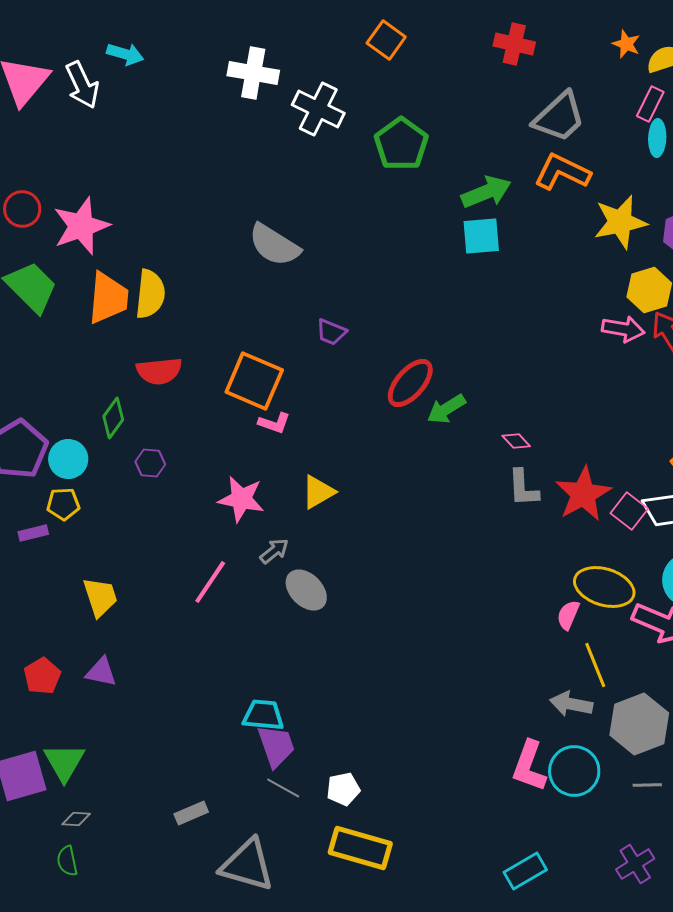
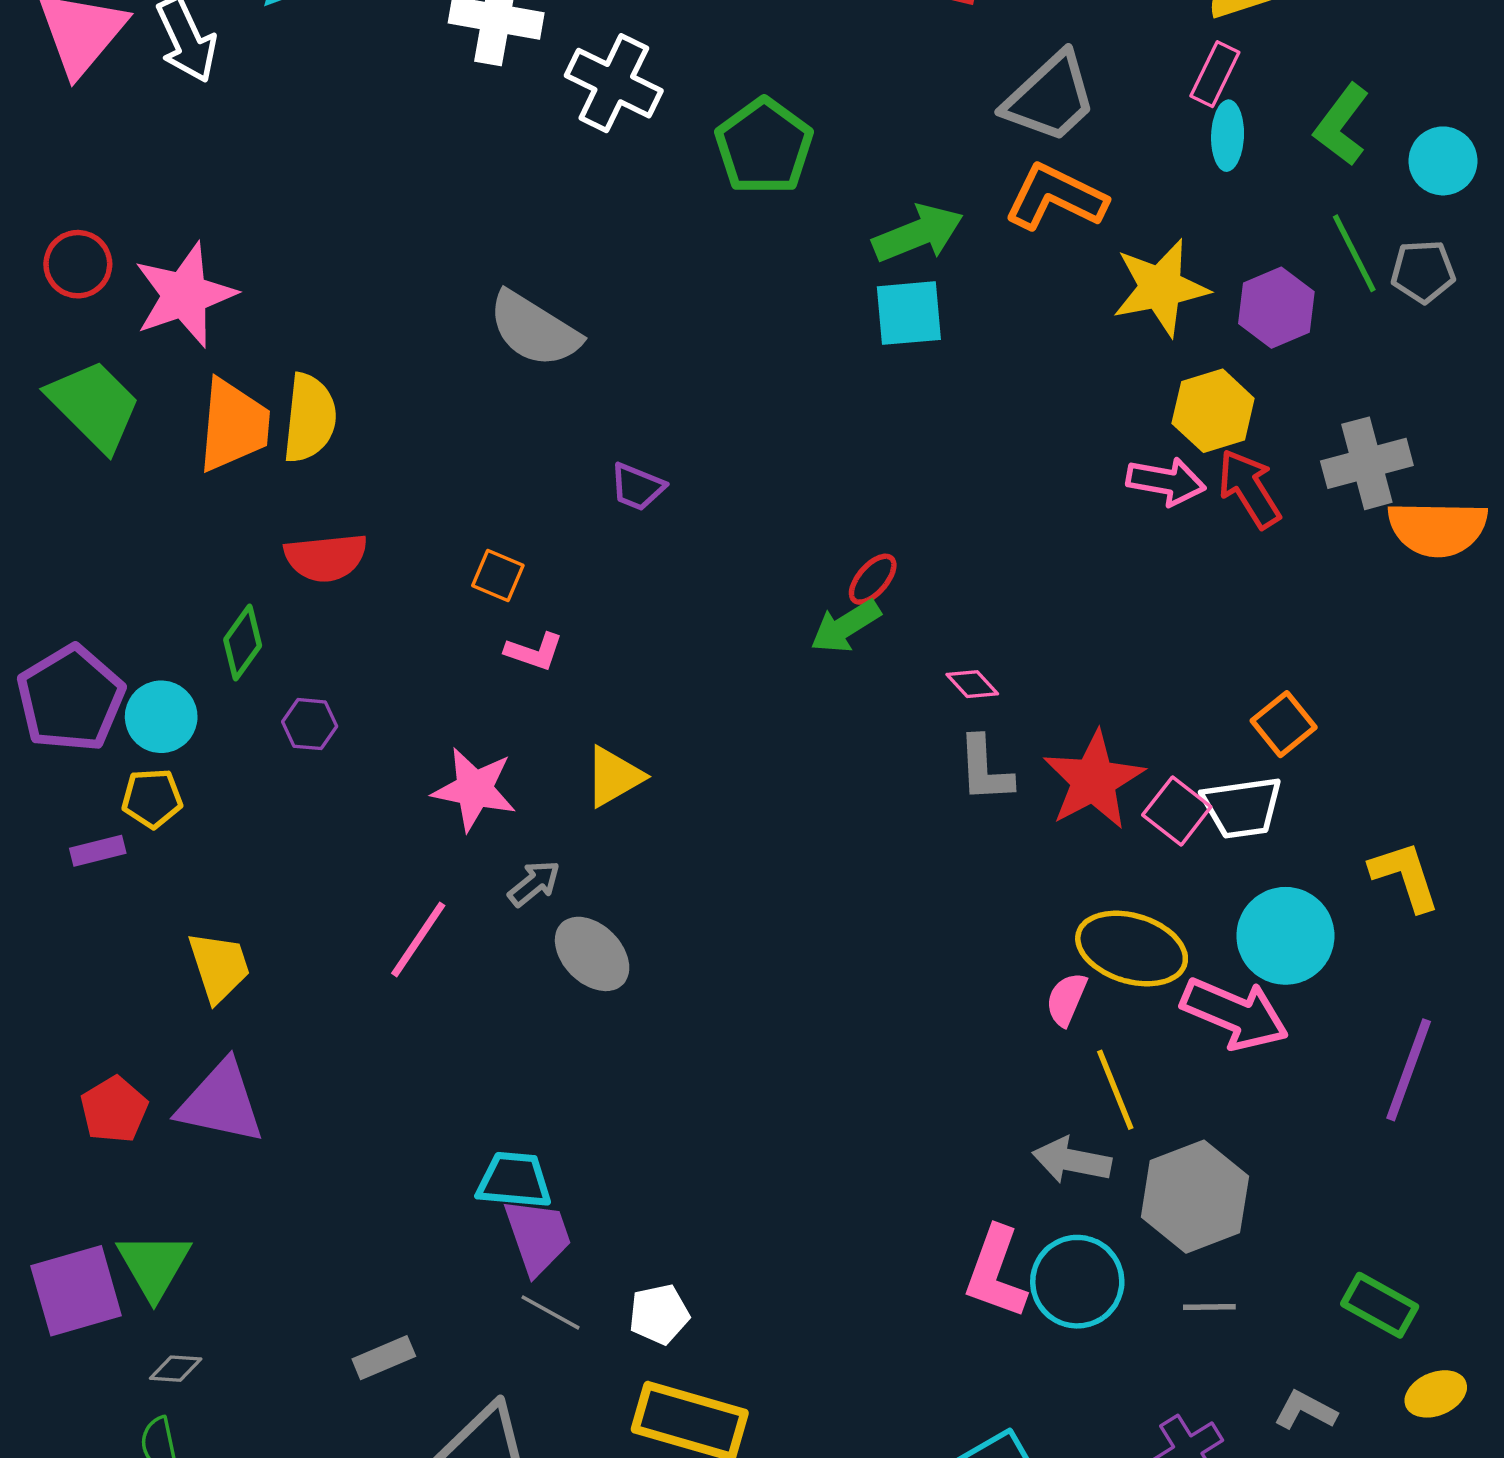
orange square: (254, 381) -> (498, 576), size x0.5
red ellipse: (410, 383) -> (873, 579), moved, size x0.6
purple triangle: (101, 672) -> (221, 1102), size x1.6

